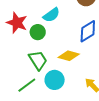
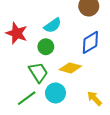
green circle: (38, 32) -> (46, 47), moved

